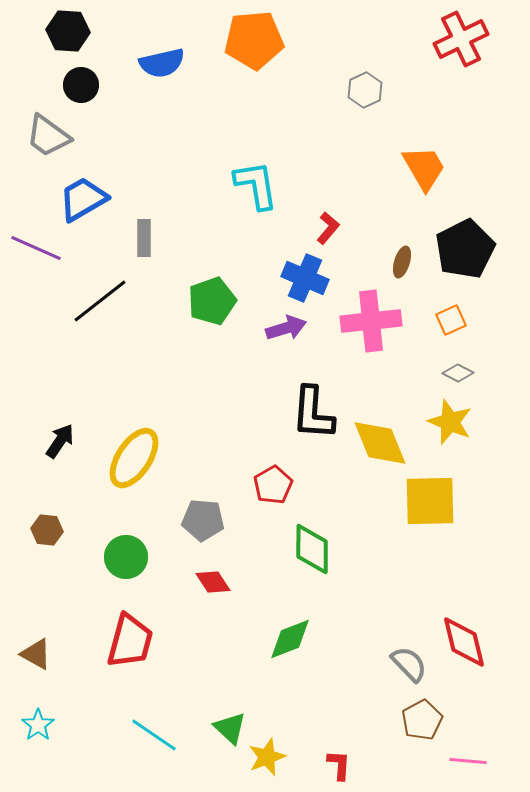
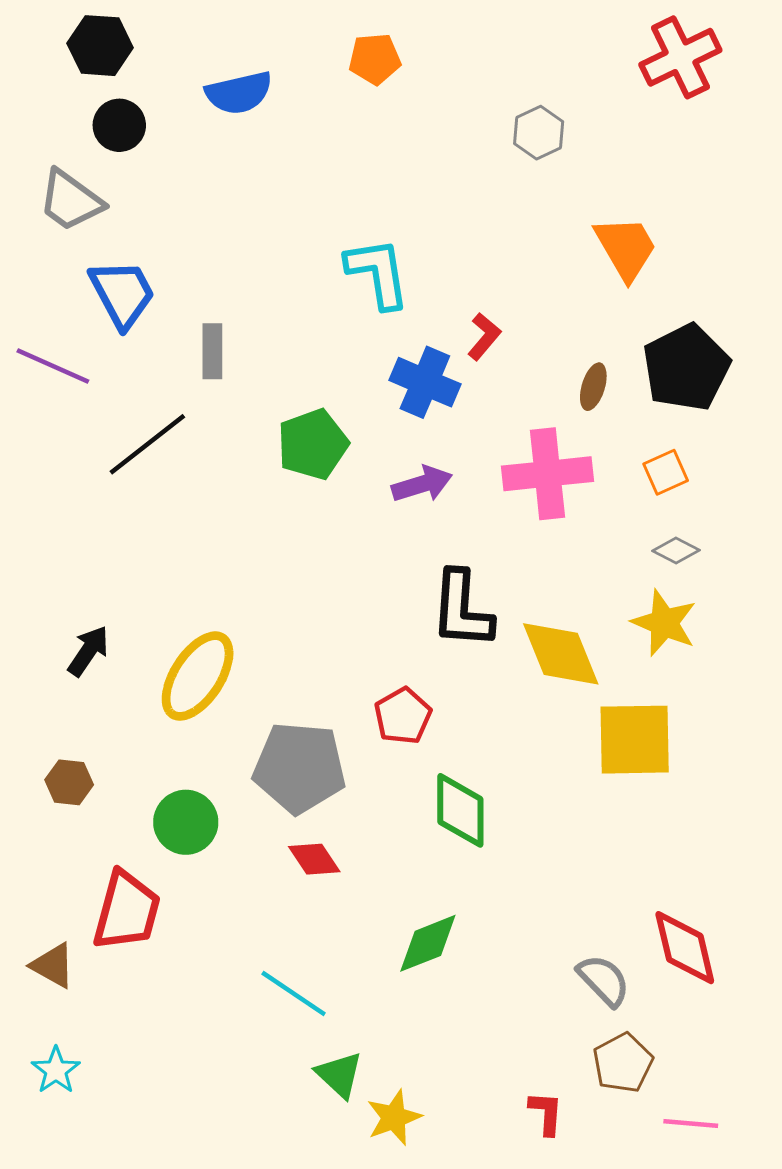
orange pentagon: (254, 40) -> (375, 59), size x0.6
blue trapezoid: (83, 199) -> (122, 294), turned 92
blue cross: (305, 278) -> (425, 382), moved
gray pentagon: (203, 520) -> (299, 768), size x1.5
red trapezoid: (130, 641) -> (127, 911), moved
cyan line: (154, 735) -> (294, 994), moved
red L-shape: (339, 765) -> (546, 1113), moved

